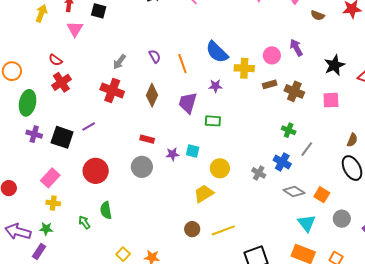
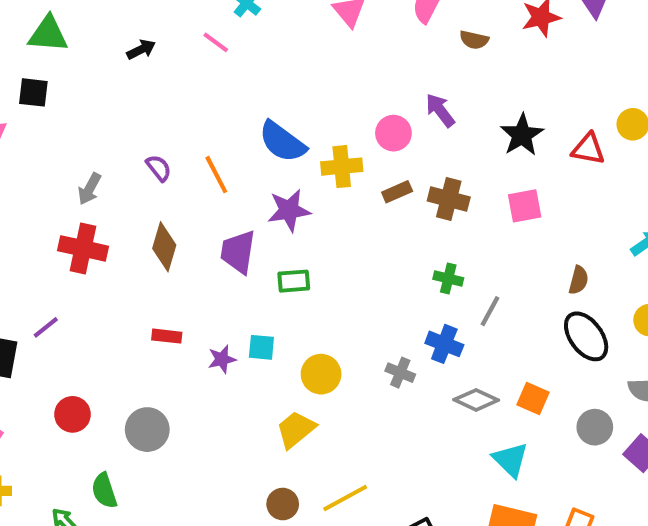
purple star: (215, 86) -> (289, 210), size x1.5
gray circle: (142, 167) -> (147, 430), moved
red circle: (96, 171) -> (73, 414), size x0.7
gray circle: (342, 219) -> (595, 427), moved

